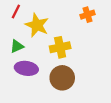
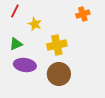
yellow star: (37, 25) -> (35, 24), size x0.6

